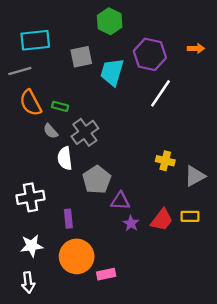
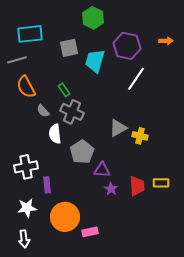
green rectangle: (60, 106) -> (64, 90), moved, turned 40
gray cross: (85, 132) -> (72, 112), turned -30
gray triangle: (195, 176) -> (118, 128), moved
purple rectangle: (68, 219) -> (47, 185), moved
red trapezoid: (162, 220) -> (137, 186), turned -40

